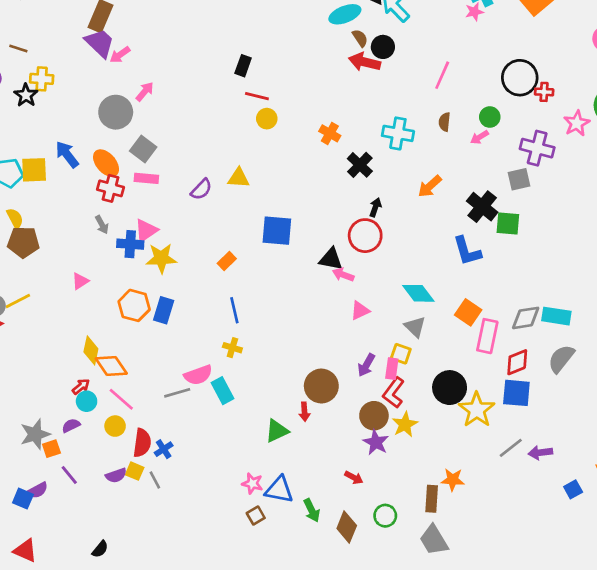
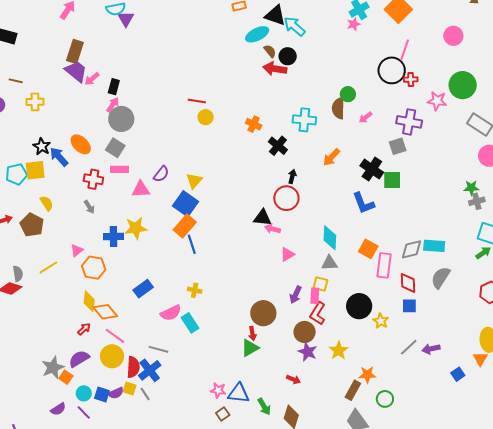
black rectangle: (243, 66) -> (114, 87), moved
pink line: (442, 75) -> (405, 50), moved
black star: (26, 95) -> (42, 146), moved
gray circle: (116, 112) -> (121, 119), moved
green circle: (490, 117) -> (348, 94), moved
brown semicircle: (444, 122) -> (338, 108), size x1.5
pink star: (577, 123) -> (437, 101), turned -30
orange ellipse: (106, 163) -> (81, 144), moved
yellow triangle: (239, 178) -> (194, 181), moved, turned -48
yellow semicircle: (15, 218) -> (47, 203), moved
pink triangle: (146, 230) -> (141, 189), moved, turned 36
blue square: (277, 231) -> (185, 204), moved, turned 35
brown pentagon: (23, 242) -> (32, 225), turned 30
blue cross: (130, 244) -> (113, 236), moved
orange rectangle: (227, 261) -> (185, 226), size x1.6
cyan diamond: (418, 293) -> (330, 238), turned 45
yellow line: (18, 301) -> (48, 267), moved
orange hexagon: (134, 305) -> (94, 268), moved
blue rectangle: (164, 310) -> (143, 289), moved, turned 42
blue line: (234, 310) -> (192, 244), moved
gray triangle: (415, 327) -> (329, 263), turned -42
red diamond: (517, 362) -> (408, 283), turned -65
gray line: (177, 393) -> (159, 349), moved, turned 36
blue square: (516, 393) -> (409, 306), size x0.7
cyan circle: (87, 401) -> (84, 393), moved
yellow star: (477, 410) -> (381, 321), size x0.6
yellow star: (405, 424) -> (339, 351), moved
purple semicircle: (71, 426) -> (79, 359), size x1.5
yellow circle: (115, 426) -> (112, 356), size x1.5
green triangle: (277, 431) -> (250, 348), moved
orange square: (51, 449) -> (66, 377), turned -32
blue cross: (164, 449) -> (150, 370), size x1.6
purple line: (69, 475) -> (84, 413), moved
blue square: (23, 499) -> (102, 395), moved
brown rectangle: (432, 499) -> (353, 390), turned 30
green circle: (385, 516) -> (385, 399), moved

